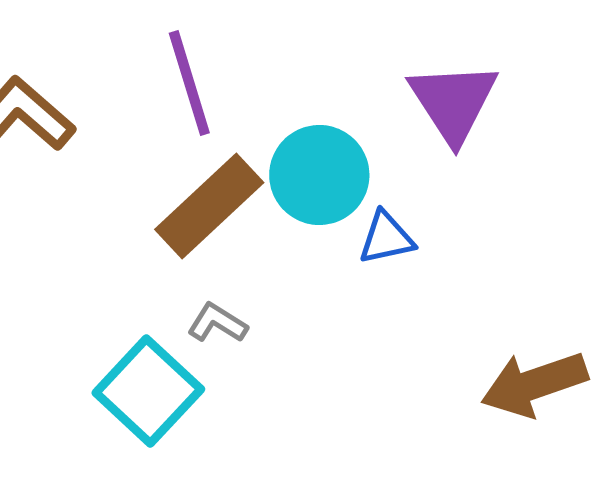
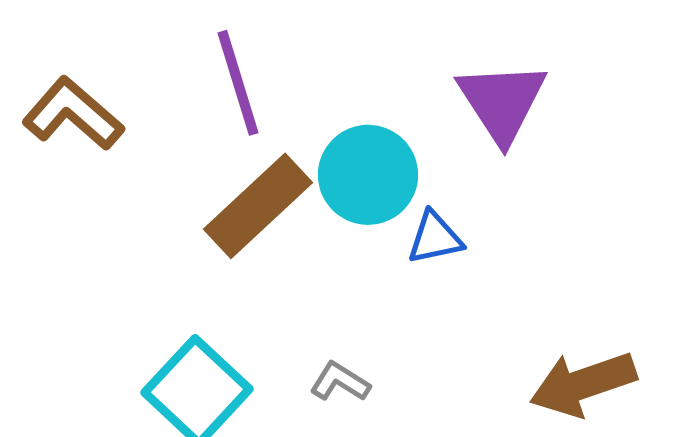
gray L-shape: (217, 323) -> (340, 382), moved

